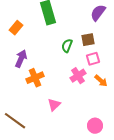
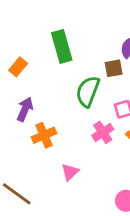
brown square: (88, 40) -> (114, 68), moved
green semicircle: (67, 46) -> (88, 91), size x1.6

